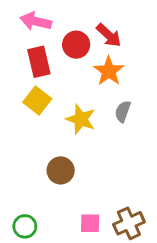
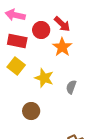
red rectangle: (39, 62) -> (17, 41), turned -66
gray semicircle: (123, 111) -> (71, 87), moved

